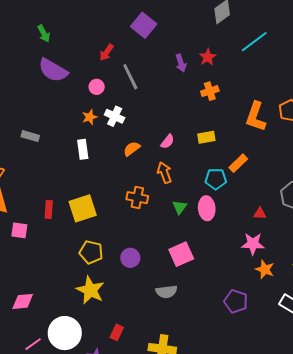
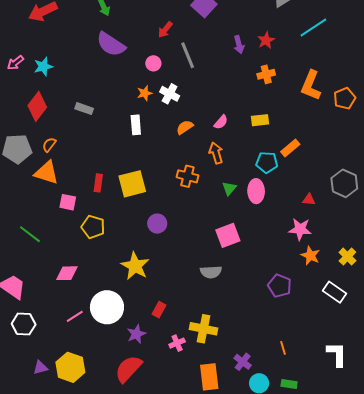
orange L-shape: (256, 117) -> (311, 85), moved
yellow pentagon: (91, 252) -> (93, 227), moved
purple circle: (130, 258) -> (157, 224), moved

